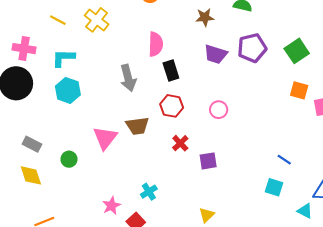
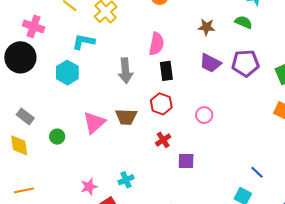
cyan L-shape: (63, 58) -> (83, 42), moved

